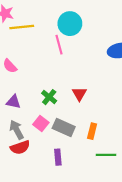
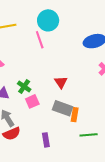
green cross: (49, 97) -> (24, 86), moved
pink square: (41, 123) -> (32, 101), moved, turned 32
gray rectangle: (64, 127) -> (63, 108), moved

